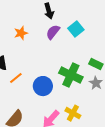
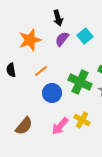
orange star: (21, 33) -> (30, 40), size x1.6
orange line: (16, 78) -> (41, 71), moved

